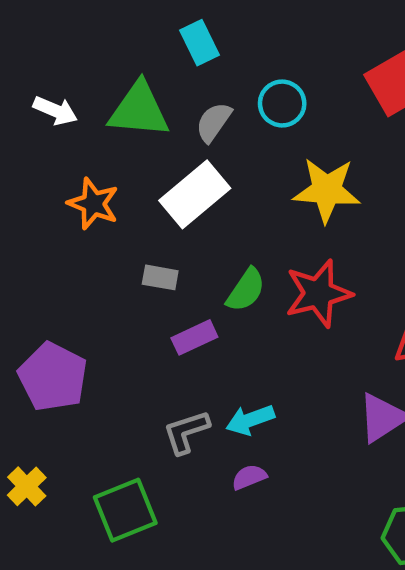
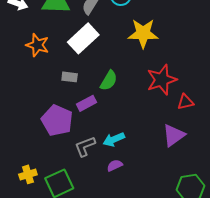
red star: (318, 293) -> (162, 80), moved
purple pentagon: (53, 377) -> (57, 120), moved
yellow cross: (27, 486) -> (28, 174), moved, turned 30

